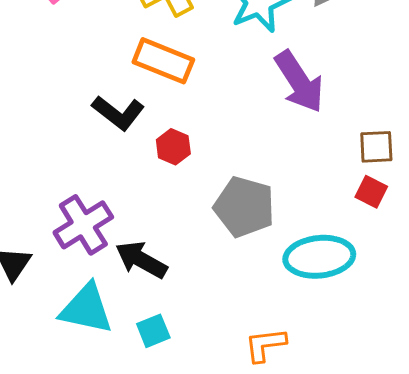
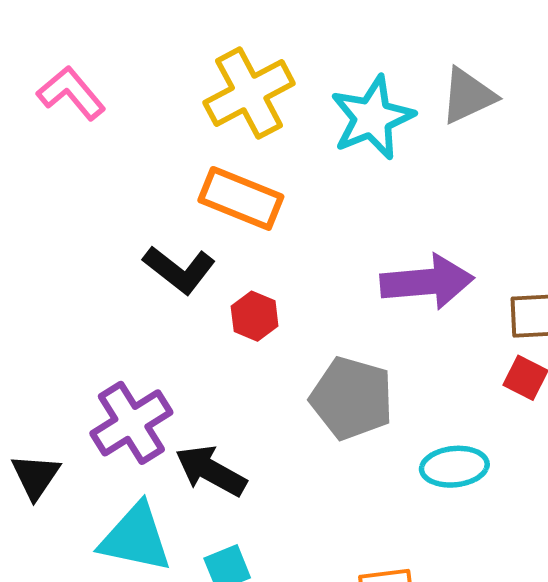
purple arrow: (299, 82) -> (427, 282), moved, turned -62
cyan ellipse: (319, 257) -> (454, 467), size x0.7

